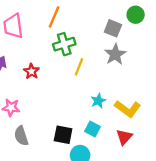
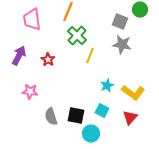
green cross: (64, 44) -> (77, 36), turned -30
gray star: (115, 54) -> (122, 45), turned -30
gray semicircle: (21, 136) -> (51, 117), moved

